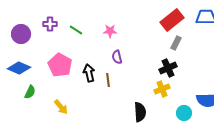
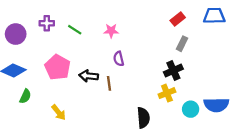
red rectangle: (172, 20) -> (178, 19), size x0.6
black arrow: (89, 73) -> (89, 76), turned -72
cyan circle: (184, 113) -> (191, 109), moved

